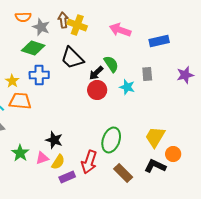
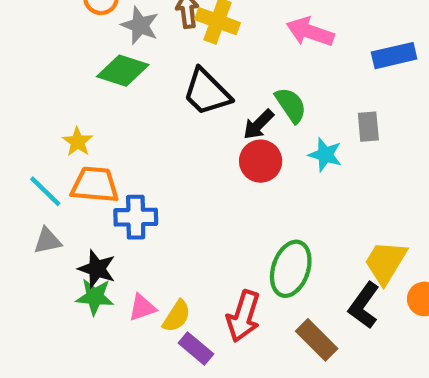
blue cross: (39, 75) -> (136, 217), moved
black star: (54, 140) -> (97, 269), moved
green star: (20, 153) -> (95, 297), turned -30
black L-shape: (155, 166) -> (364, 305), moved, turned -80
purple rectangle: (67, 177) -> (196, 348), turned 63

